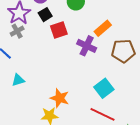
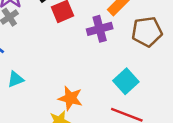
purple cross: (87, 46) -> (100, 29), turned -36

